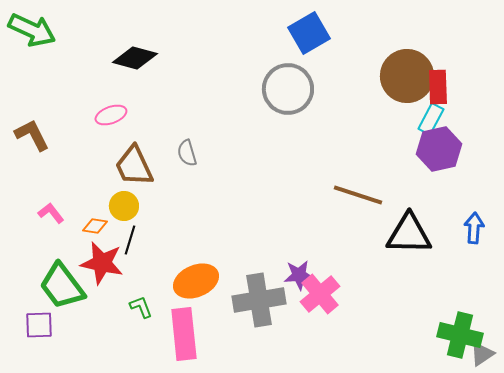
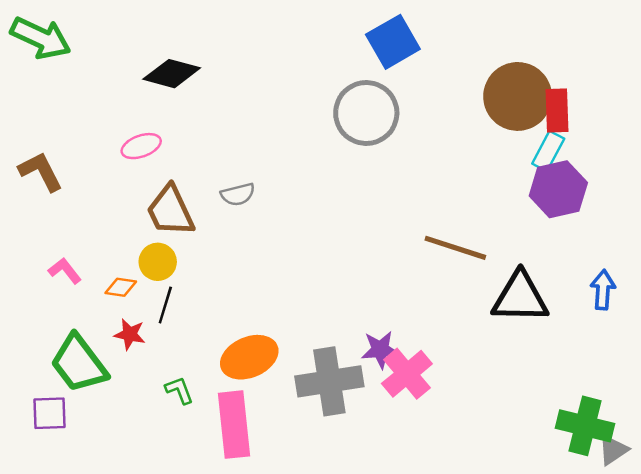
gray semicircle: (187, 153) -> (238, 194), turned -88
red star: (102, 263) -> (130, 334), size x0.6

